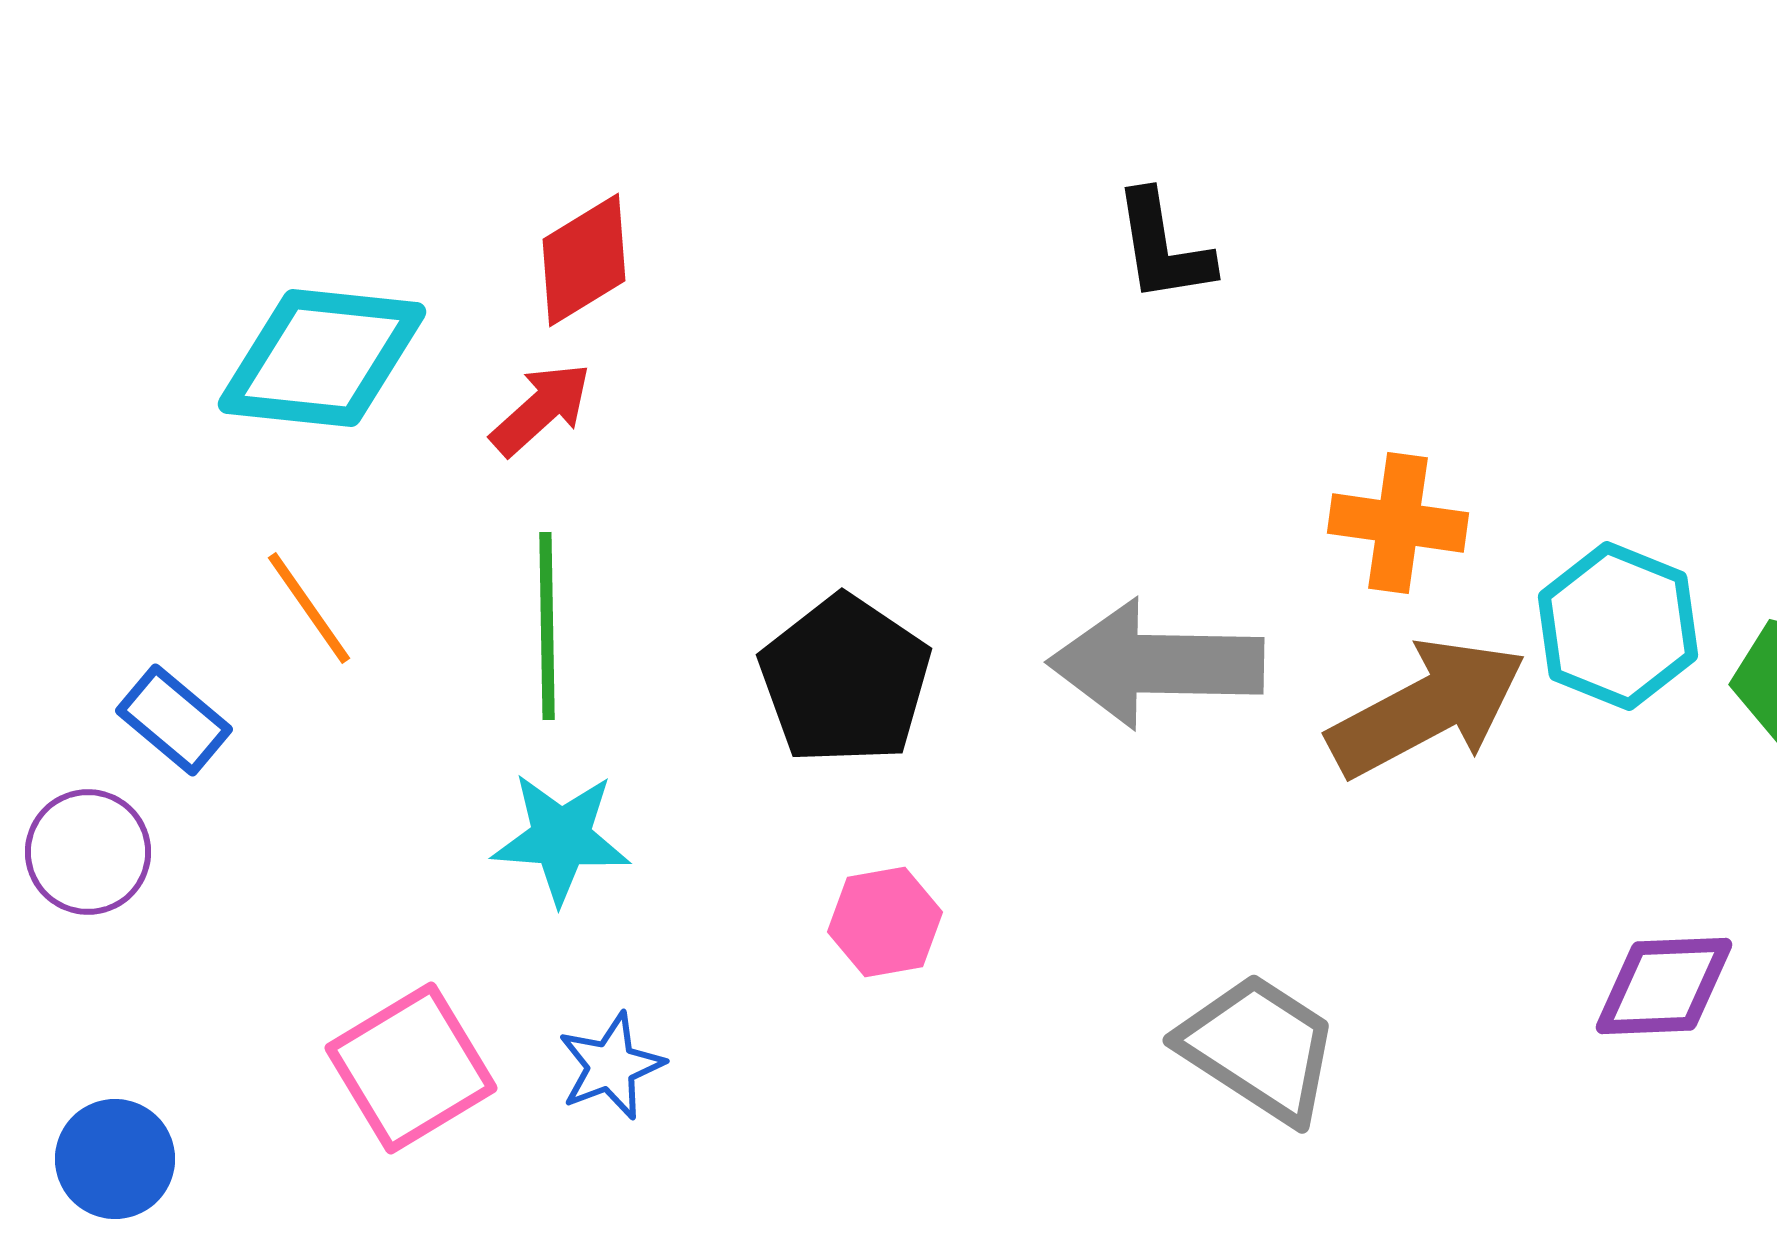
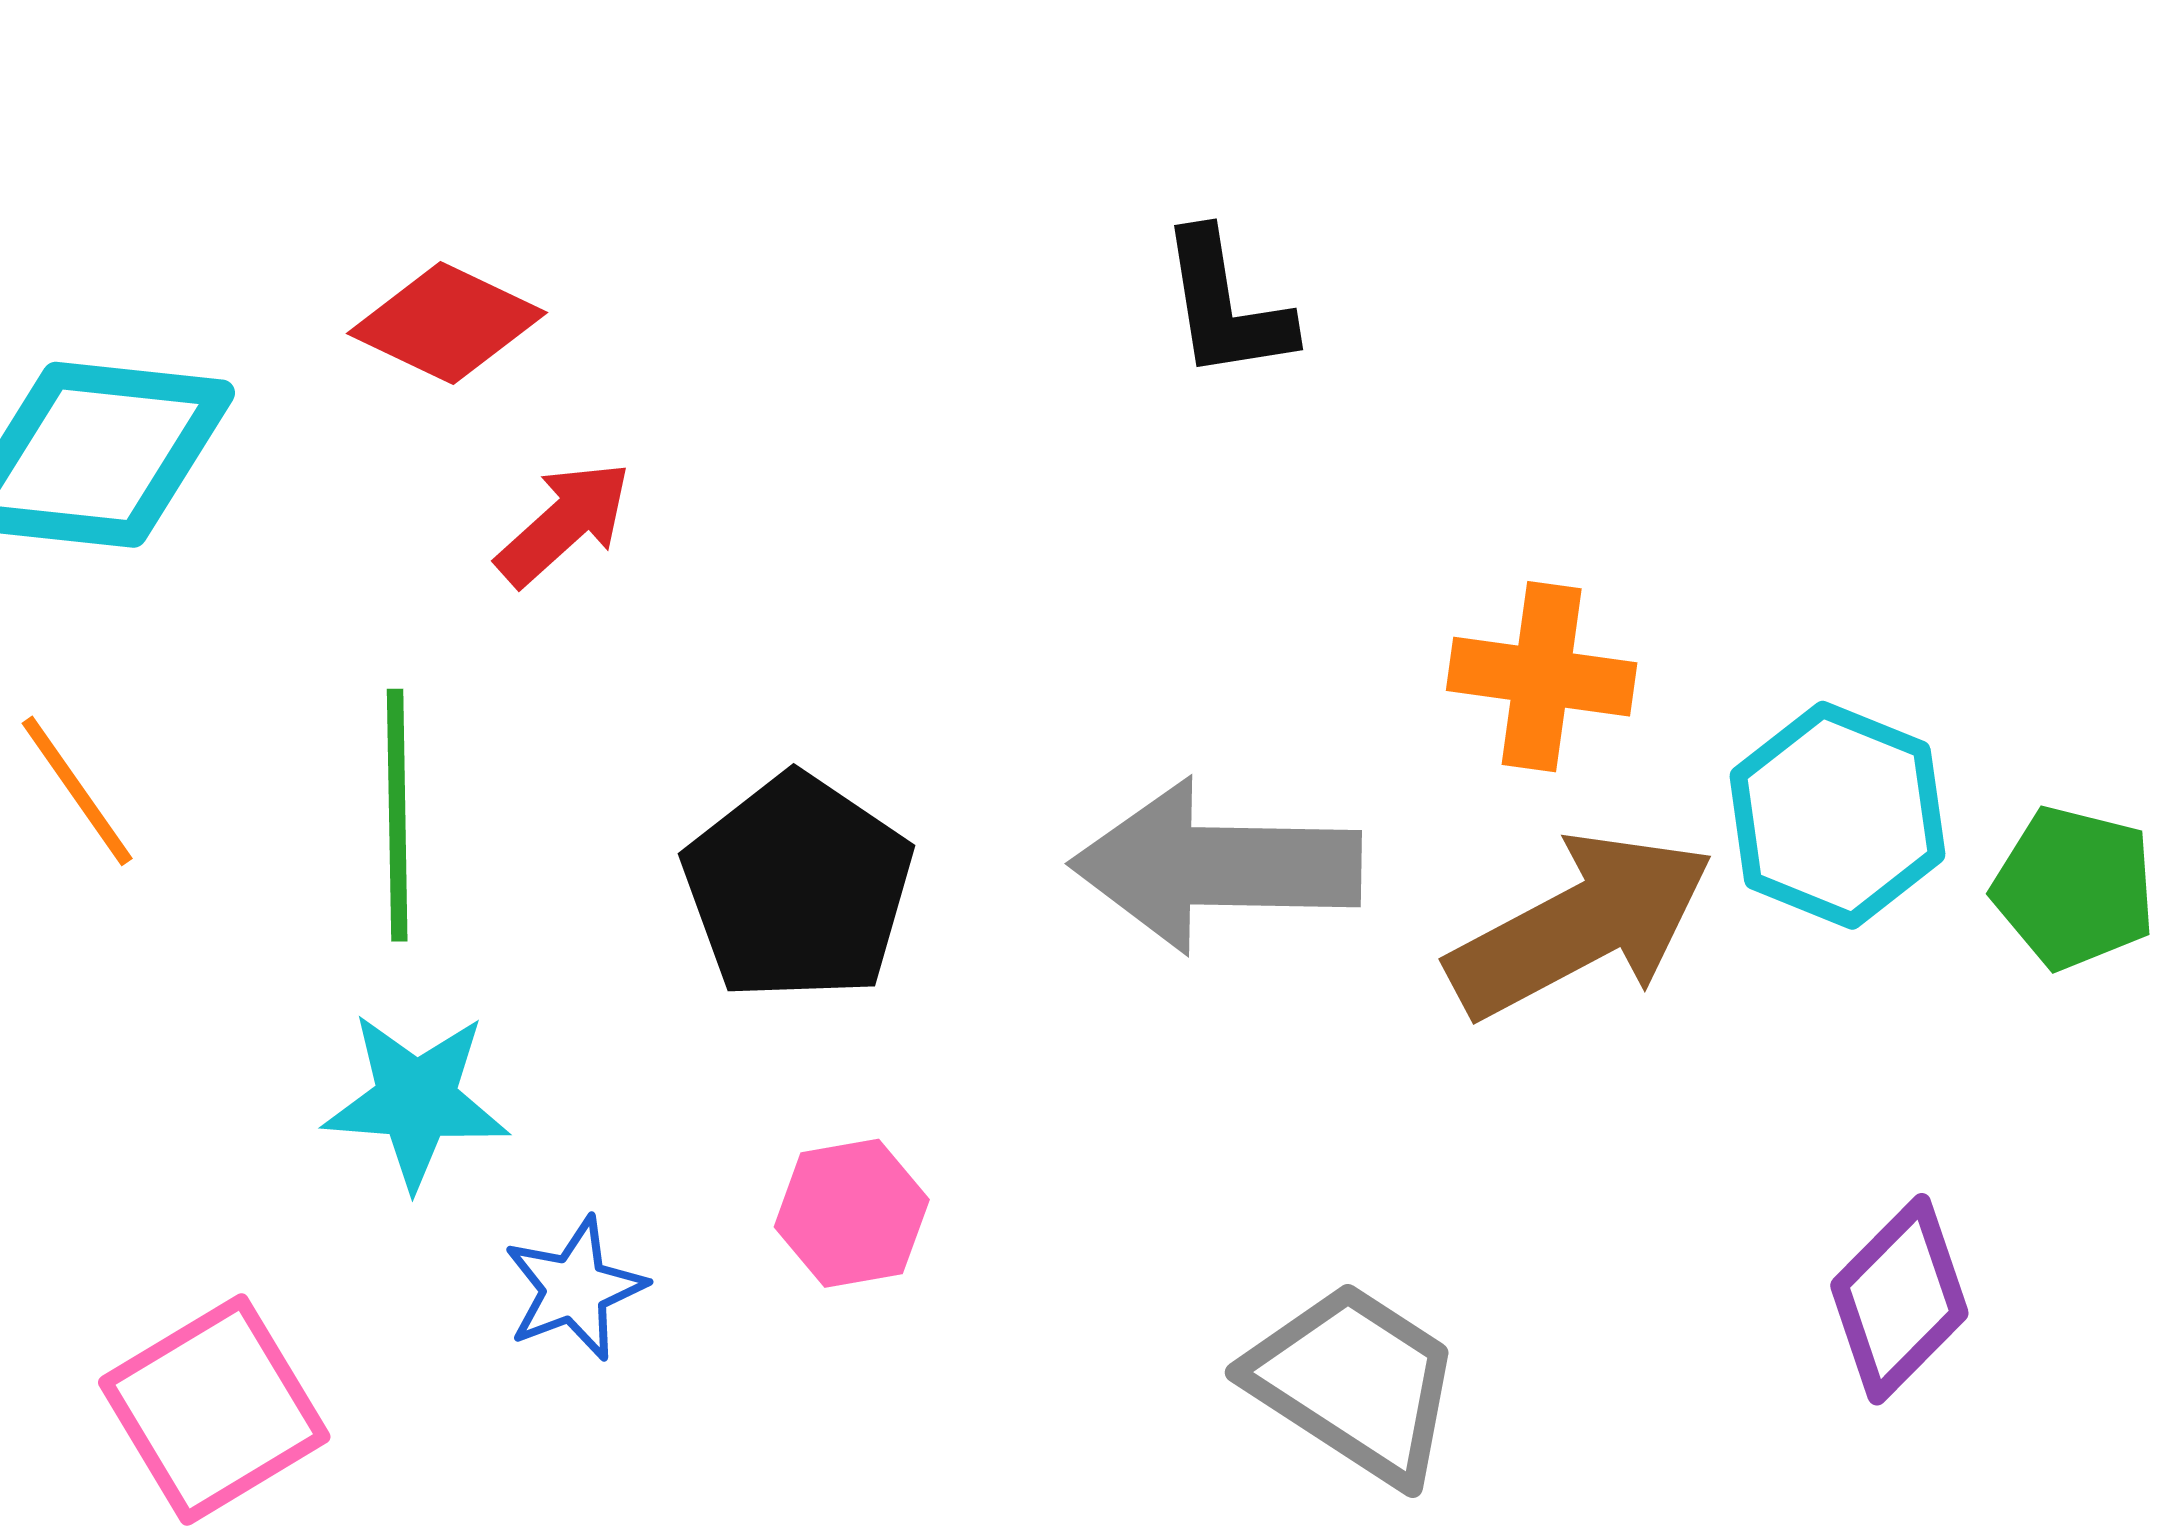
red diamond: (584, 260) -> (447, 323), turned 57
red arrow: (541, 409) -> (564, 523), moved
purple diamond: (1664, 986) -> (1899, 1299), turned -43
blue star: (611, 1066) -> (575, 1289), moved

